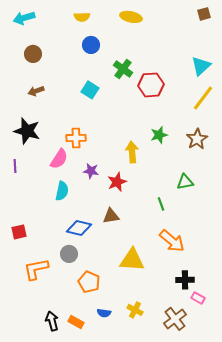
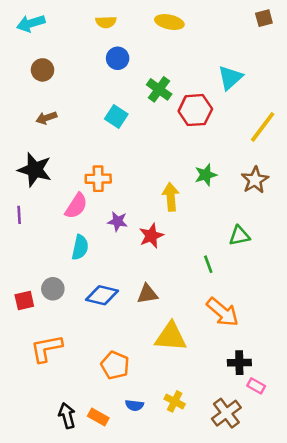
cyan triangle: (201, 66) -> (230, 78), moved
brown triangle: (111, 216) -> (147, 294), moved
gray circle: (69, 254) -> (53, 289), moved

